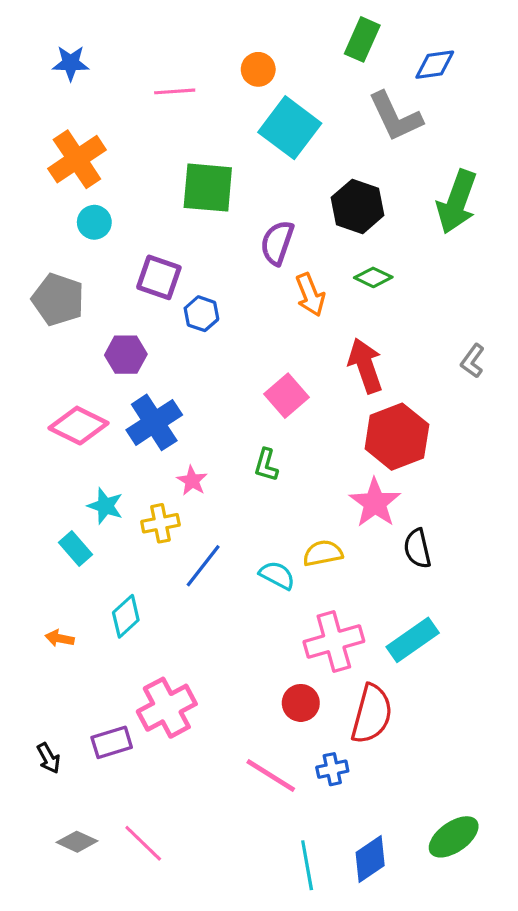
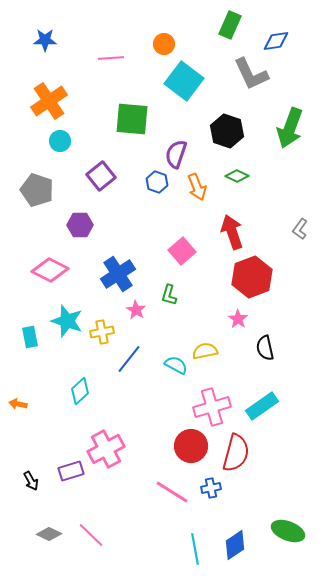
purple square: (159, 277) -> (101, 176), turned 32
blue hexagon: (201, 314) -> (157, 182), moved
blue cross: (154, 422) -> (118, 274), moved
pink star: (192, 481) -> (136, 310), moved
pink star: (375, 503) -> (238, 319), size x0.6
cyan star: (105, 506) -> (67, 321), size x1.4
cyan rectangle: (75, 548) -> (30, 337), moved, turned 30
orange arrow: (60, 638) -> (18, 404), moved
red circle: (301, 703) -> (191, 446), size x1.4
green ellipse: (454, 837) -> (288, 531), turned 56

